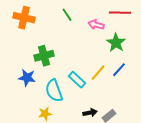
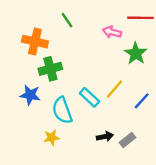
green line: (67, 15) -> (67, 20), moved
orange cross: (24, 18) -> (35, 42), moved
blue line: (119, 70) -> (142, 101), moved

